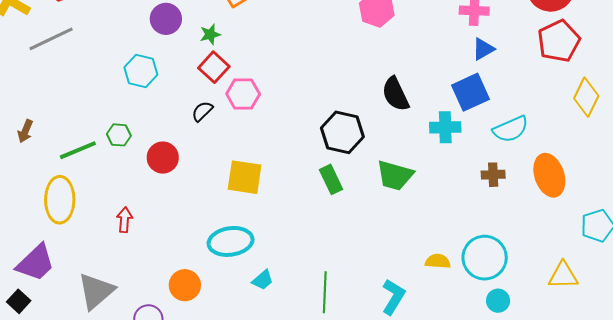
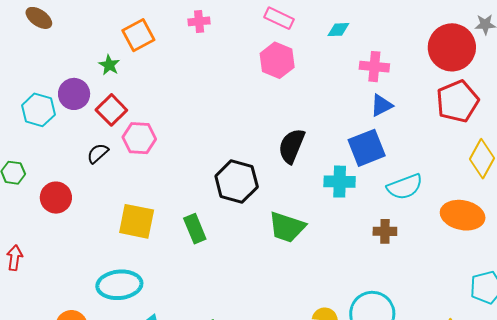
purple circle: (166, 19) -> (74, 94), moved
green star: (210, 34) -> (109, 65), moved, turned -30
black semicircle: (395, 94) -> (292, 146), turned 45
orange ellipse: (549, 175) -> (463, 215), moved, turned -63
green rectangle: (331, 179) -> (195, 229), moved

